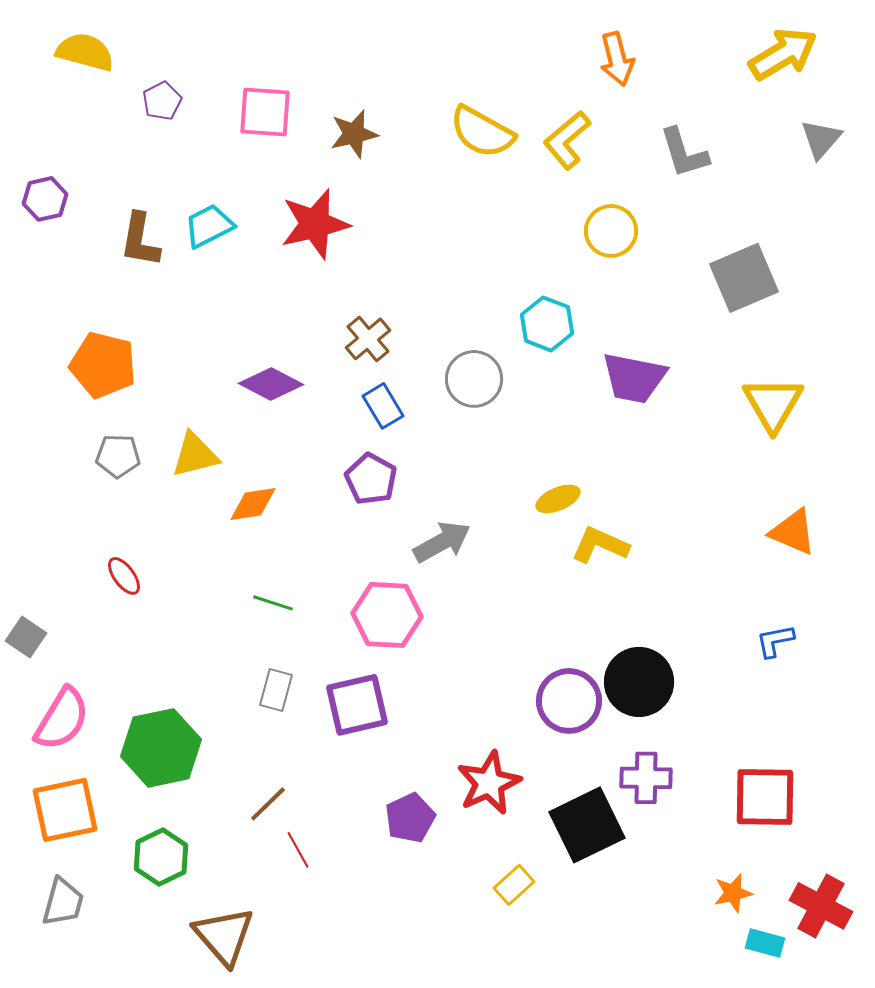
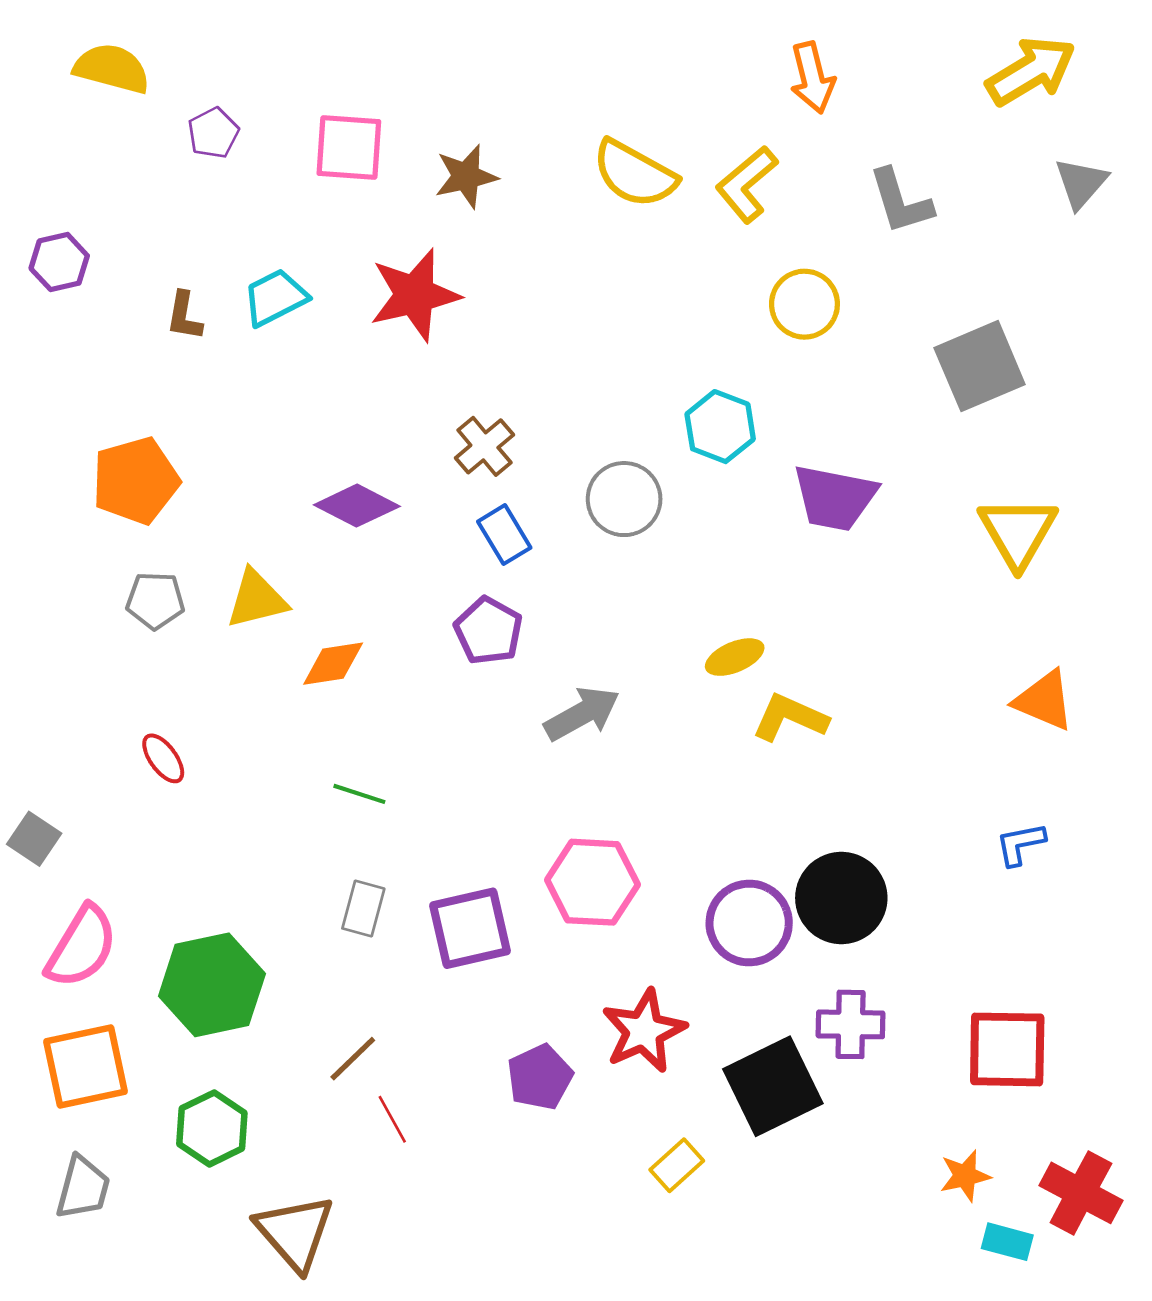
brown L-shape: (140, 240) -> (184, 316), size x0.7
orange pentagon: (103, 365) -> (136, 481), turned -30
pink hexagon: (387, 615) -> (592, 882), moved

